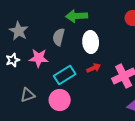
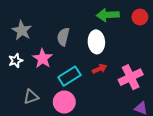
green arrow: (77, 16) -> (108, 15), moved
pink star: (39, 58) -> (42, 58), turned 30

